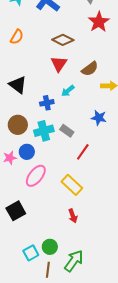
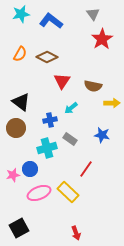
brown diamond: (63, 40) -> (47, 57), moved
brown semicircle: (90, 69) -> (93, 86), turned 48
brown circle: (18, 125) -> (16, 128), moved
gray rectangle: (67, 131) -> (70, 139), moved
pink ellipse: (36, 176) -> (39, 193), turned 30
yellow rectangle: (72, 185) -> (68, 192), moved

